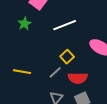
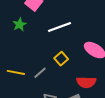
gray line: (55, 72) -> (40, 73), moved
red semicircle: (78, 78) -> (86, 82), moved

